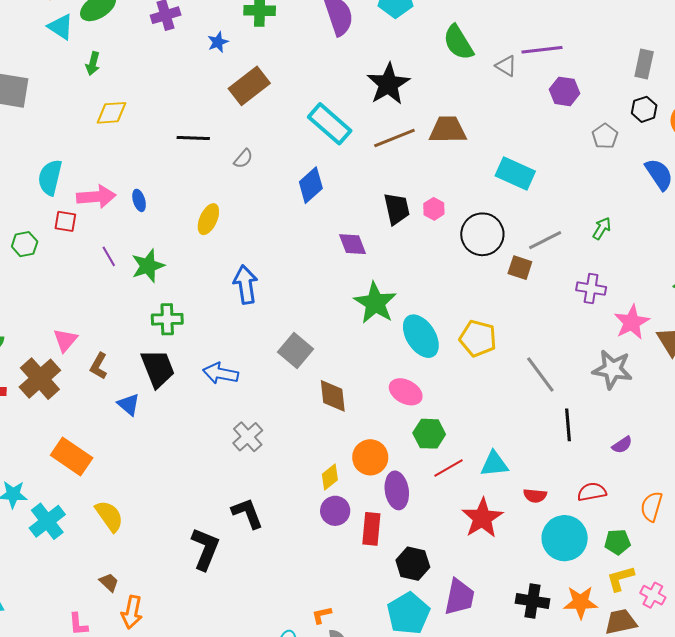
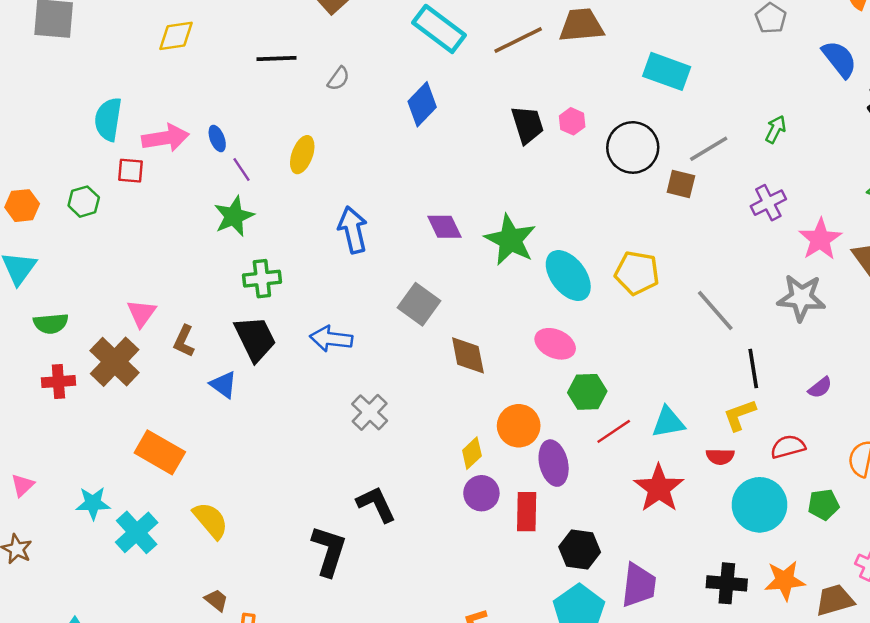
purple diamond: (353, 244) -> (444, 227), moved
purple line: (109, 256) -> (241, 169), moved
purple cross: (591, 289) -> (768, 203), turned -32
yellow L-shape: (620, 579) -> (740, 415), moved

